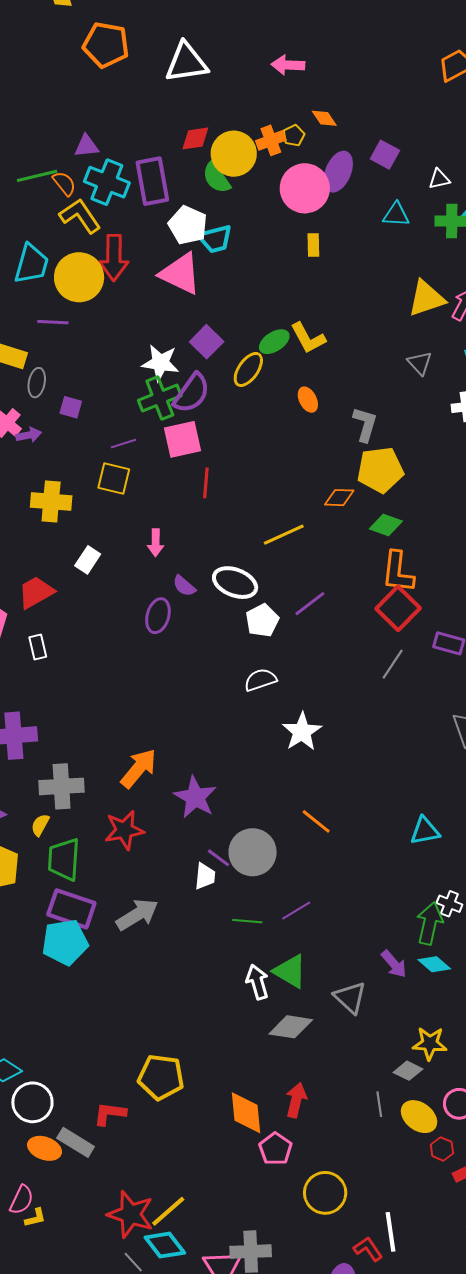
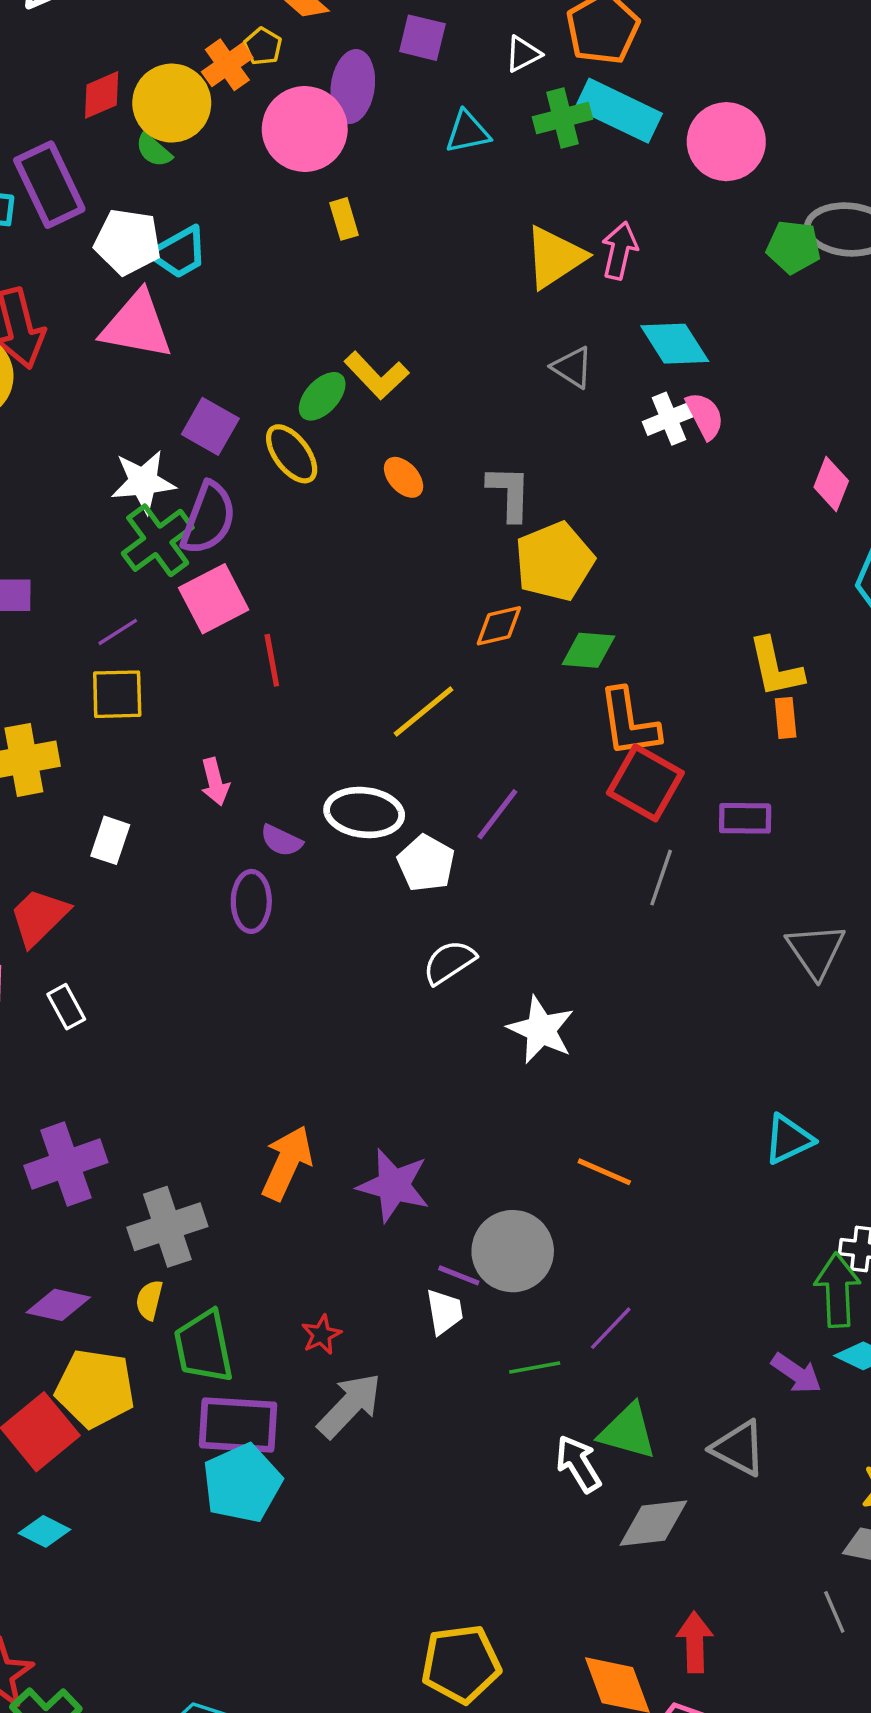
green semicircle: (216, 178) -> (154, 150), size x0.7
yellow ellipse: (248, 369) -> (292, 454), turned -57
red star: (124, 830) -> (321, 1335), moved, size x0.6

